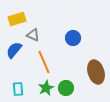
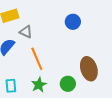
blue circle: (73, 38) -> (73, 22), moved
green circle: (66, 88) -> (68, 84), moved

